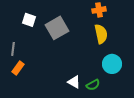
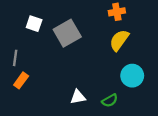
yellow semicircle: (101, 34) -> (119, 40), turned -132
white triangle: (74, 82) -> (78, 97), moved, turned -40

